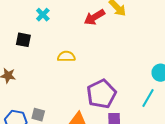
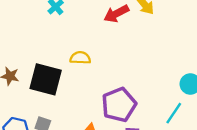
black square: (23, 40) -> (46, 79), moved, size x1.8

